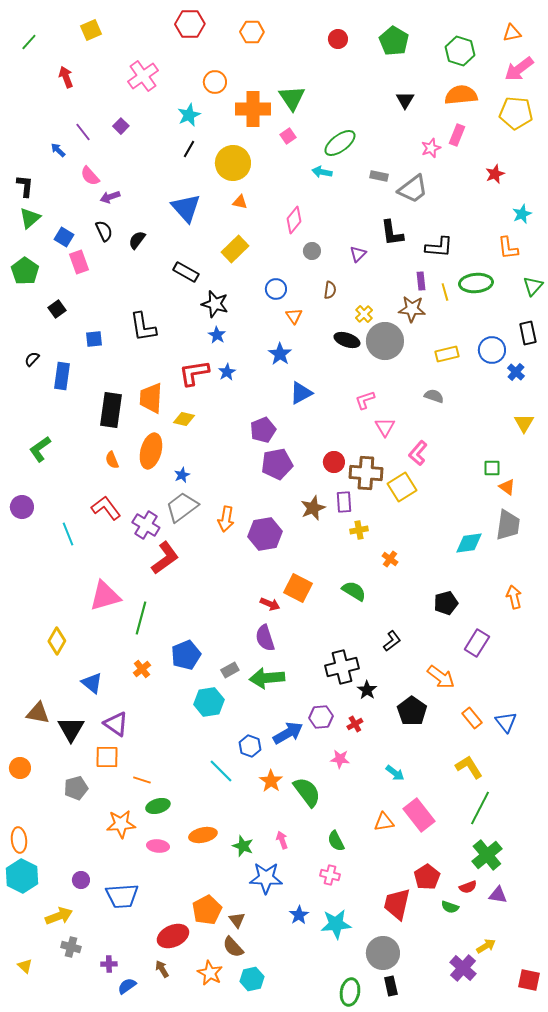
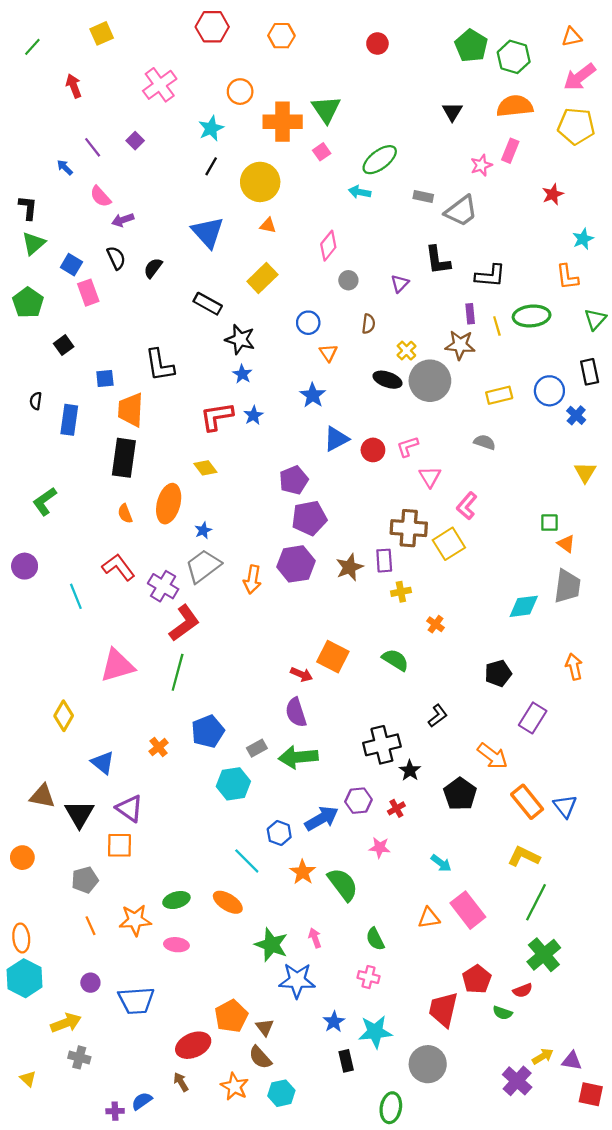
green pentagon: (394, 41) -> (471, 46), moved
black semicircle: (32, 359) -> (36, 401), turned -35
orange trapezoid: (151, 398) -> (131, 410), moved
yellow diamond: (184, 419) -> (205, 468), turned 40
red circle: (334, 462) -> (373, 450), moved
purple hexagon: (265, 534) -> (296, 564), moved
green line: (141, 618) -> (178, 672), moved
orange rectangle: (472, 718) -> (527, 802), size x1.4
yellow L-shape: (469, 767) -> (524, 856), turned -32
orange line: (142, 780) -> (90, 926), moved, turned 48
orange ellipse: (203, 835) -> (228, 902), moved, turned 44
green star: (243, 846) -> (271, 945), size x1.4
purple triangle: (498, 895) -> (572, 1061), moved
purple cross: (109, 964) -> (115, 1111), moved
black rectangle: (391, 986) -> (346, 1061), moved

